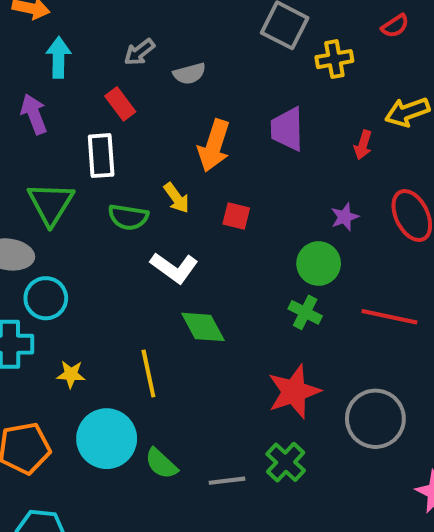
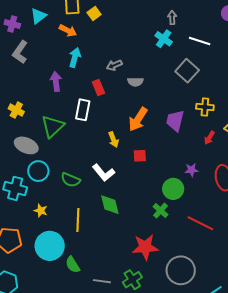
yellow cross: (334, 59) -> (205, 107), moved
red square: (236, 216) -> (140, 156), turned -32
green semicircle: (128, 217) -> (71, 180), moved

